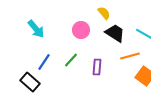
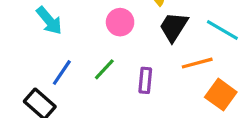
black trapezoid: (115, 33) -> (174, 27), turned -90

